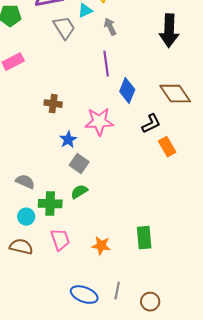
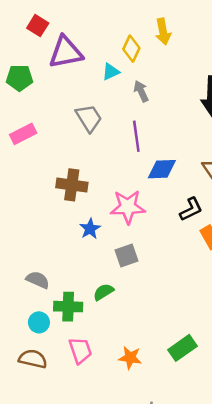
gray trapezoid: (64, 28) -> (89, 118), moved
blue diamond: (127, 91) -> (162, 169), turned 65
brown cross: (53, 104) -> (72, 185), size x1.4
gray square: (79, 164) -> (127, 255), moved, turned 36
green rectangle: (144, 238) -> (182, 348), turned 60

